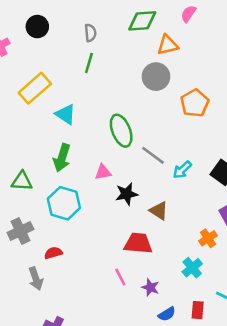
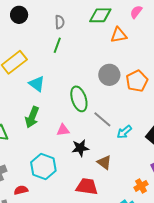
gray circle: (156, 77) -> (109, 75), moved
cyan hexagon: (64, 203) -> (43, 167), moved

